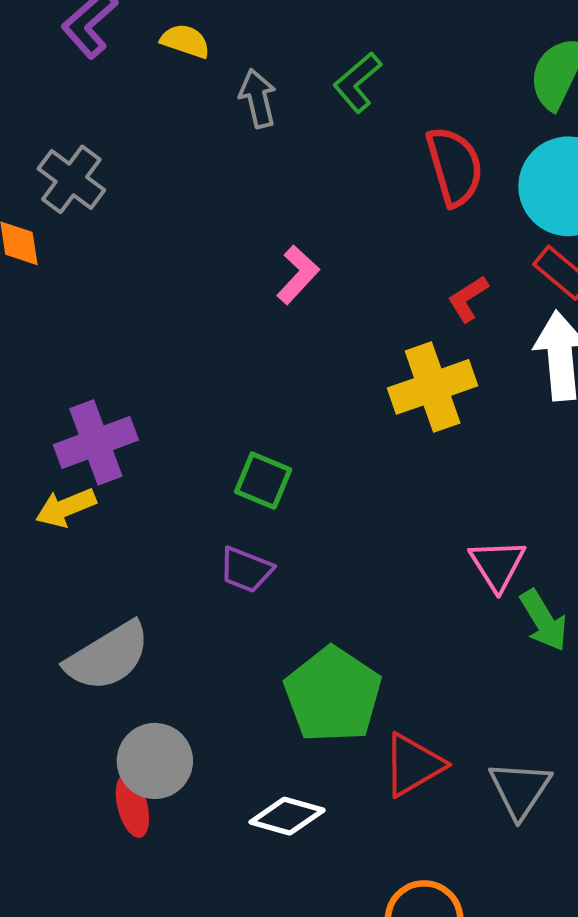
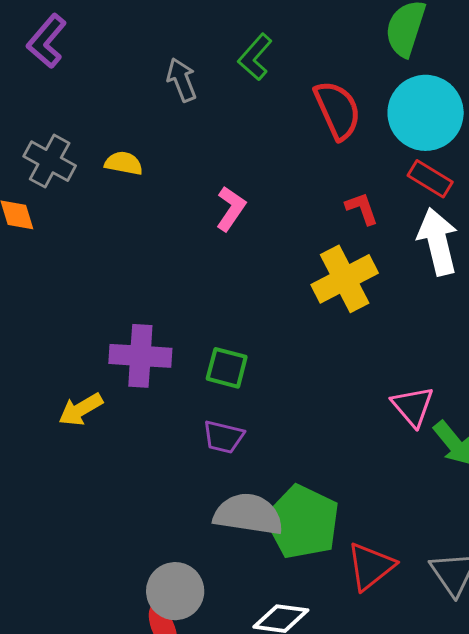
yellow semicircle: (185, 41) -> (124, 163), moved
red L-shape: (468, 299) -> (362, 208), turned 111
purple cross: (96, 442) -> (140, 356), moved, turned 32
gray semicircle: (108, 656) -> (248, 514), moved, turned -132

